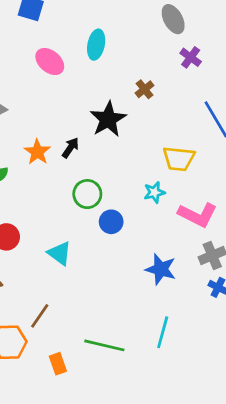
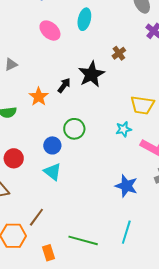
black arrow: (70, 148) -> (64, 85), moved
blue circle: (111, 222) -> (52, 145), moved

